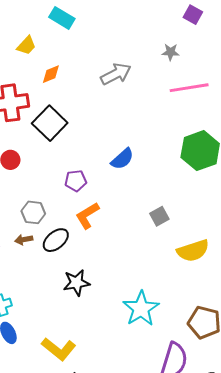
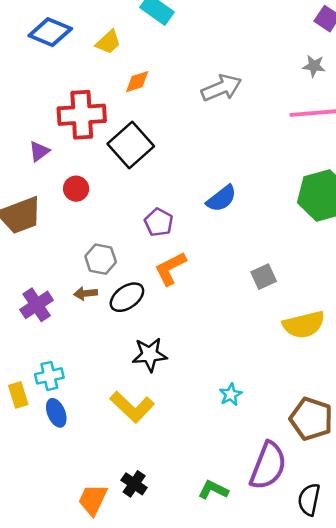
gray star: (171, 52) -> (314, 66), moved
purple pentagon: (76, 181) -> (159, 222), turned 30
cyan star: (141, 309) -> (231, 395), size x0.5
yellow L-shape: (59, 349) -> (132, 407), moved

